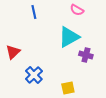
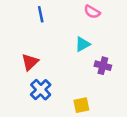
cyan triangle: (69, 37) -> (83, 44), size x0.6
red triangle: (13, 52) -> (30, 62), moved

